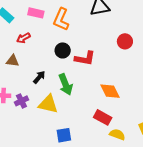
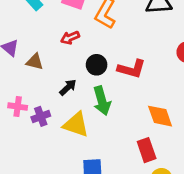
red arrow: (23, 38) -> (70, 38), moved
black circle: (63, 50) -> (97, 65), moved
red rectangle: (103, 117) -> (147, 150), turned 36

